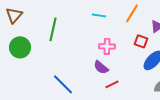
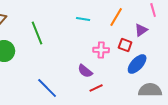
green line: (53, 29) -> (37, 33), turned -35
pink cross: (107, 46) -> (101, 50), moved

